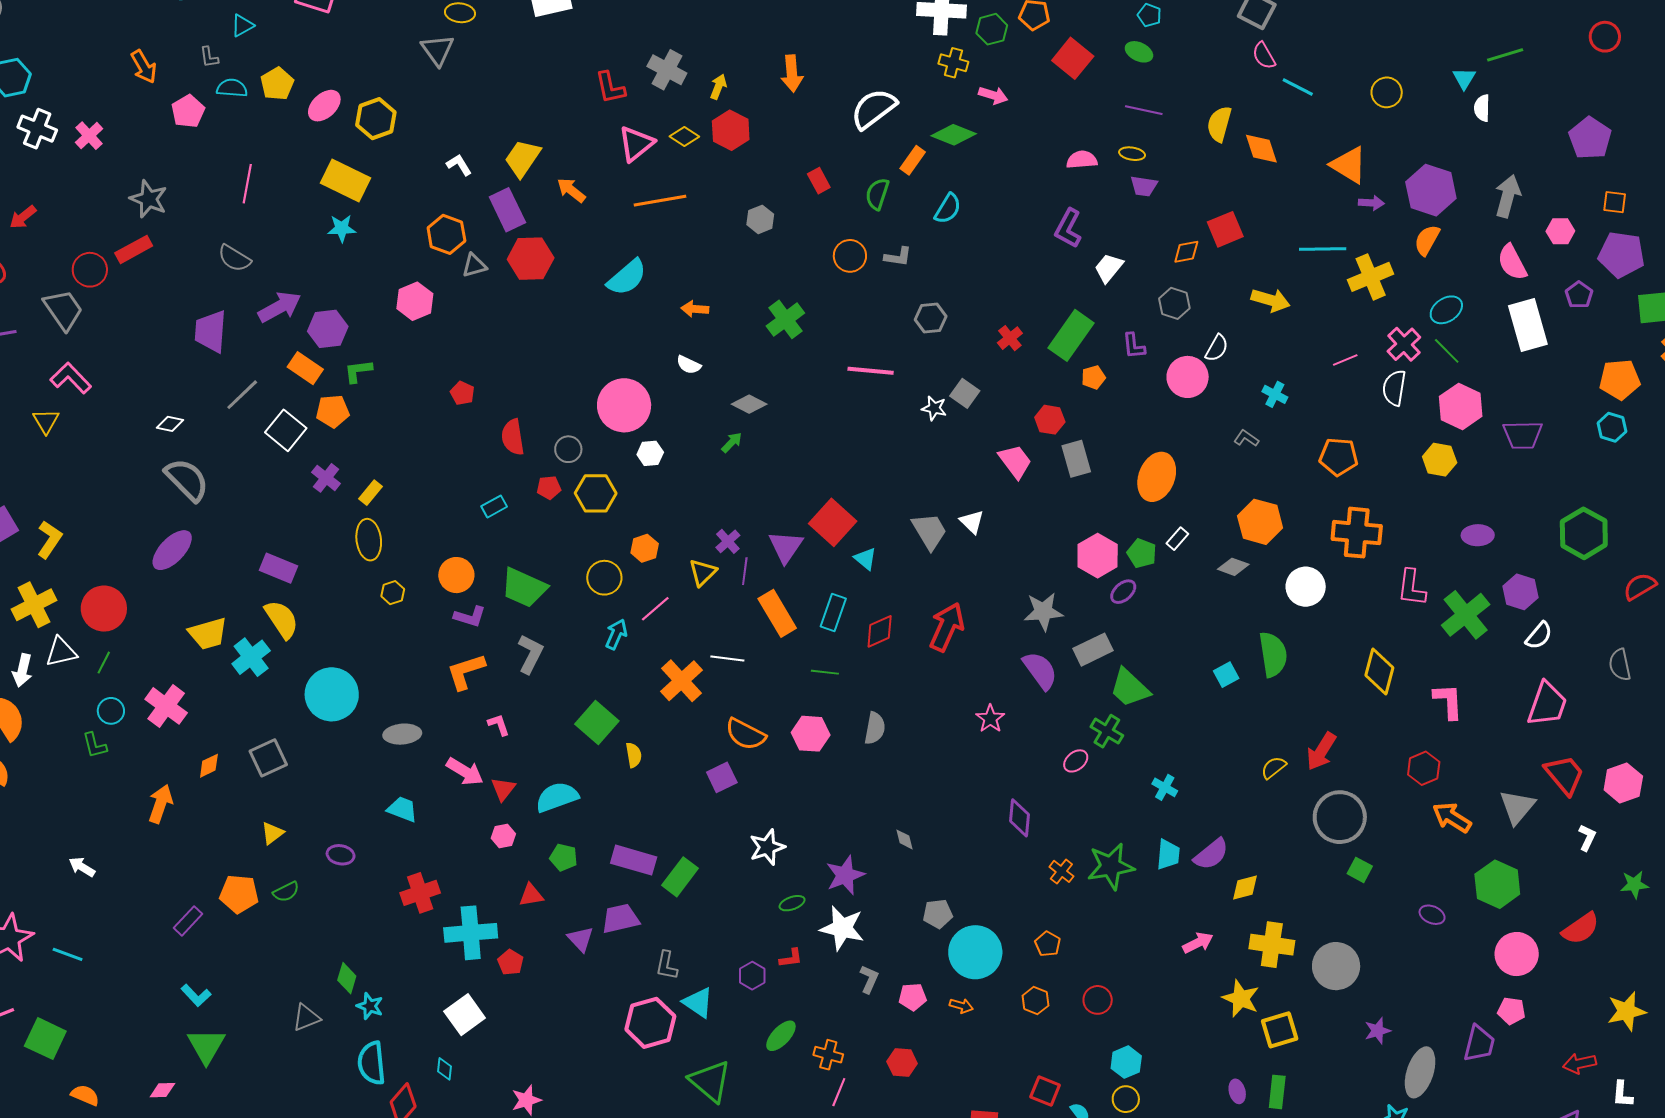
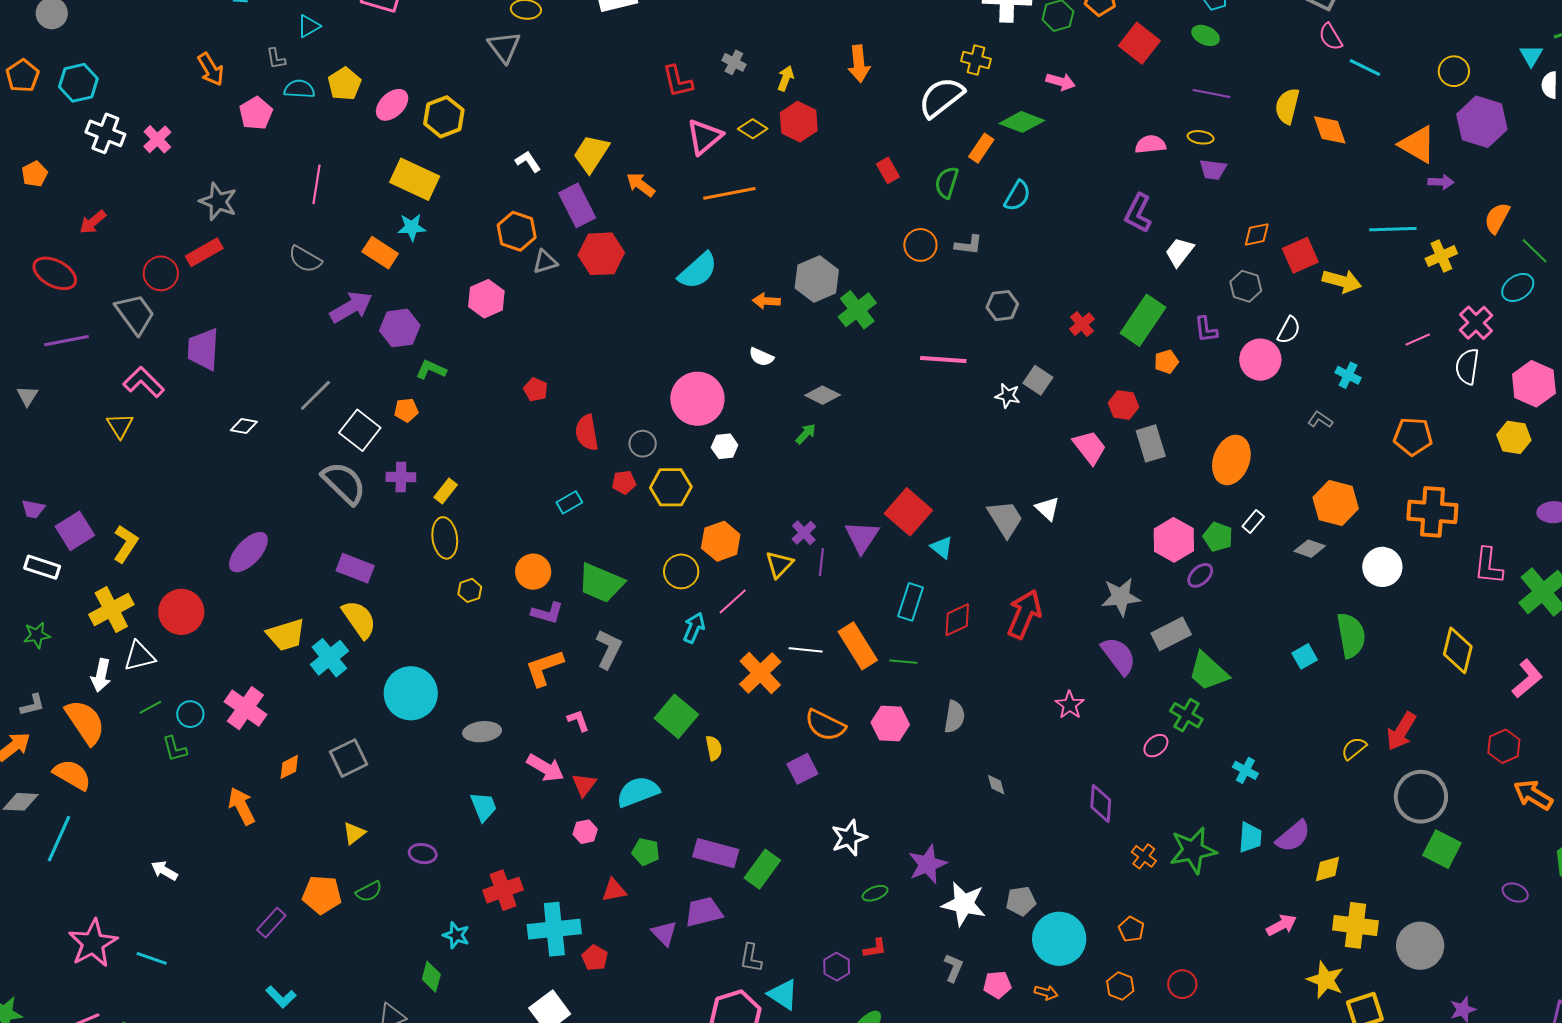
yellow cross: (953, 63) -> (976, 60), moved
gray cross: (667, 70) -> (734, 62), size x0.6
purple hexagon: (1431, 190) -> (1482, 122), moved
gray hexagon: (760, 219) -> (817, 279), moved, size x1.6
red square: (1225, 229) -> (1300, 255), moved
yellow cross: (1371, 277) -> (1441, 256), size x0.7
purple trapezoid: (211, 331) -> (203, 349), moved
green line: (1447, 351) -> (1534, 251), moved
orange rectangle: (305, 368) -> (380, 253), moved
green L-shape: (358, 371) -> (431, 370), turned 32
orange pentagon: (333, 411) -> (406, 410), size x0.7
purple cross: (326, 478) -> (401, 477), turned -36
gray semicircle: (187, 480) -> (344, 483), moved
orange hexagon: (645, 548) -> (721, 541), size x1.4
orange rectangle: (777, 613) -> (858, 646), moved
green line: (104, 663) -> (150, 707), moved, turned 35
pink L-shape: (1448, 701) -> (1527, 679), turned 54
orange arrow: (160, 804) -> (242, 806), turned -45
cyan trapezoid: (402, 809) -> (484, 807), turned 48
gray diamond: (905, 839) -> (996, 785), moved
green square: (1360, 870) -> (1442, 849), size x1.5
white star: (842, 928) -> (964, 904), moved
cyan star: (370, 1006) -> (456, 935), moved

